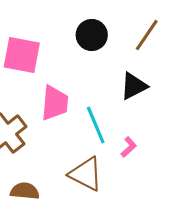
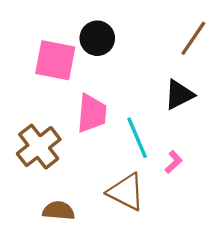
black circle: (92, 35) -> (97, 38), moved

